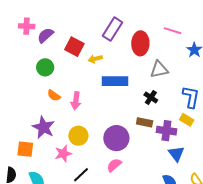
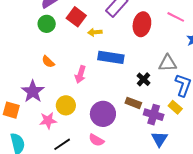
green circle: (45, 67) -> (47, 24), moved
gray triangle: (159, 70) -> (168, 63), moved
pink arrow: (76, 101) -> (80, 74), moved
pink semicircle: (114, 165) -> (96, 140), turned -119

